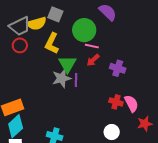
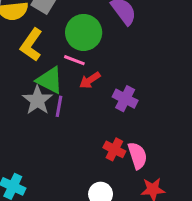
pink line: (92, 46) -> (74, 60), moved
green triangle: (67, 64) -> (50, 80), turned -42
gray star: (62, 78) -> (37, 100), turned -30

